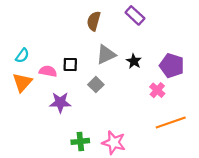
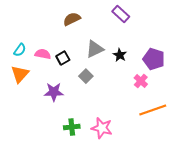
brown semicircle: (94, 21) -> (72, 19), moved, turned 48
black square: (70, 65) -> (63, 58), turned -32
pink semicircle: (48, 71) -> (43, 54), moved

